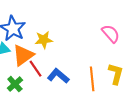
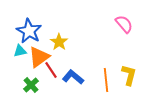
pink semicircle: (111, 34) -> (124, 24), moved
yellow star: (44, 40) -> (59, 42), turned -30

